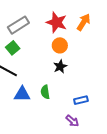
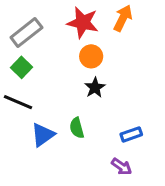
blue triangle: (22, 94) -> (43, 135), turned -30

